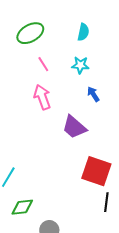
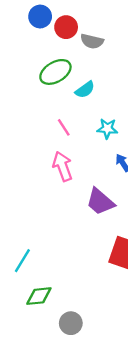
cyan semicircle: (83, 32) -> (85, 90), moved, turned 42
green ellipse: (30, 33) -> (55, 72), moved

